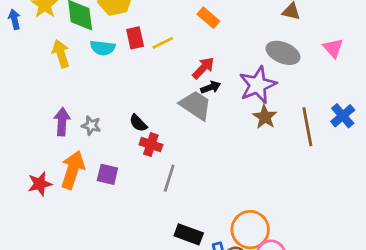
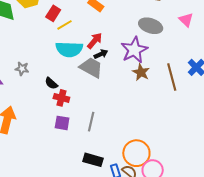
red rectangle: (135, 38) -> (53, 13), moved, turned 49
cyan semicircle: (103, 48) -> (69, 49), moved, size x1.5
gray star: (91, 126) -> (22, 69), moved
purple square: (107, 174) -> (62, 123), moved
gray line: (169, 178) -> (91, 122), moved

